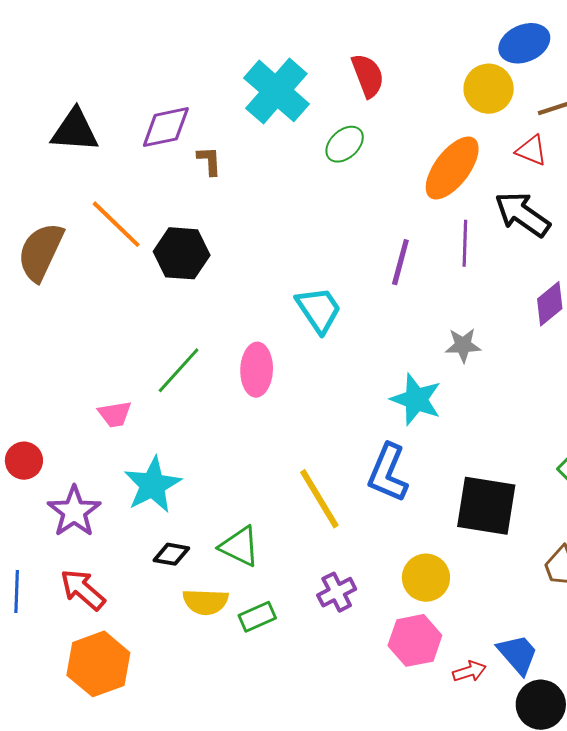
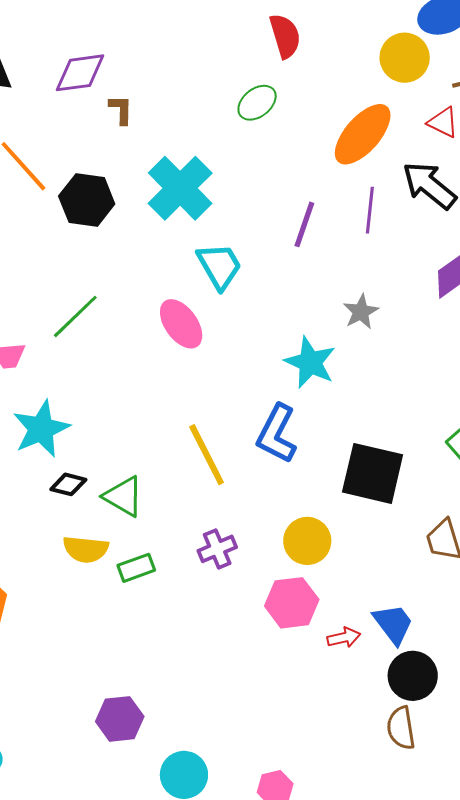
cyan cross: (276, 91) -> (180, 188), moved
gray star: (463, 345) -> (361, 312), turned -30
pink ellipse: (257, 370) -> (181, 324), moved, turned -42
black diamond: (171, 554) -> (68, 484), moved

